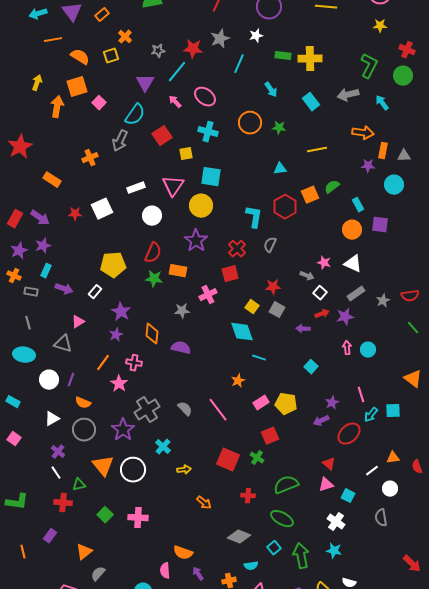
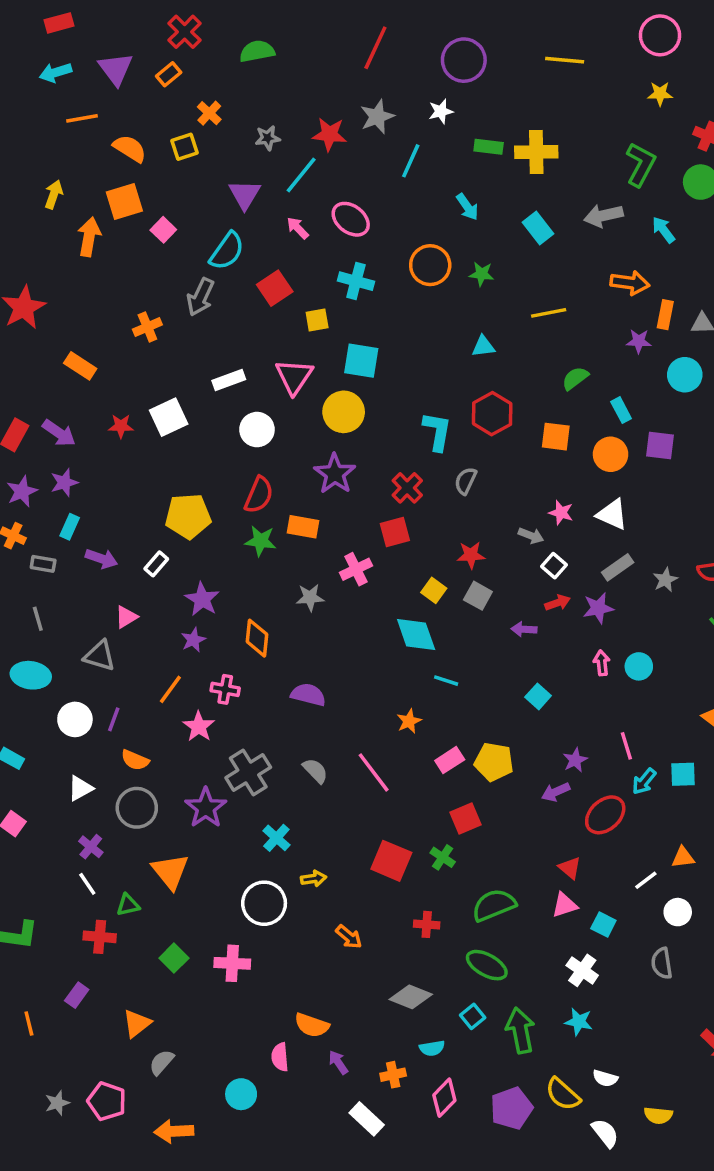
orange square: (310, 195) -> (556, 437), moved, turned 30
purple semicircle: (181, 348) -> (308, 695), moved
white circle: (133, 470) -> (264, 903), moved

